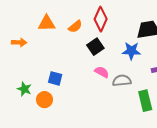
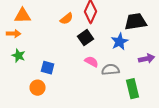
orange triangle: (47, 23) -> (23, 16), moved
blue star: (131, 51) -> (120, 42), turned -30
green star: (24, 89) -> (19, 56), moved

